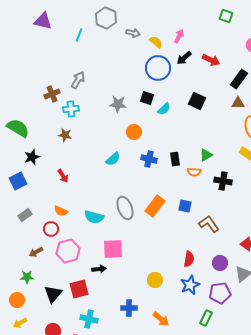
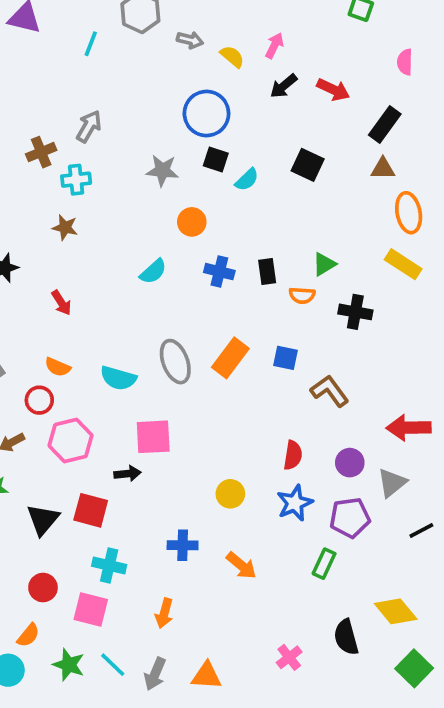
blue circle: (158, 68) -> (206, 113), moved
red square: (79, 289) -> (91, 510), turned 30

